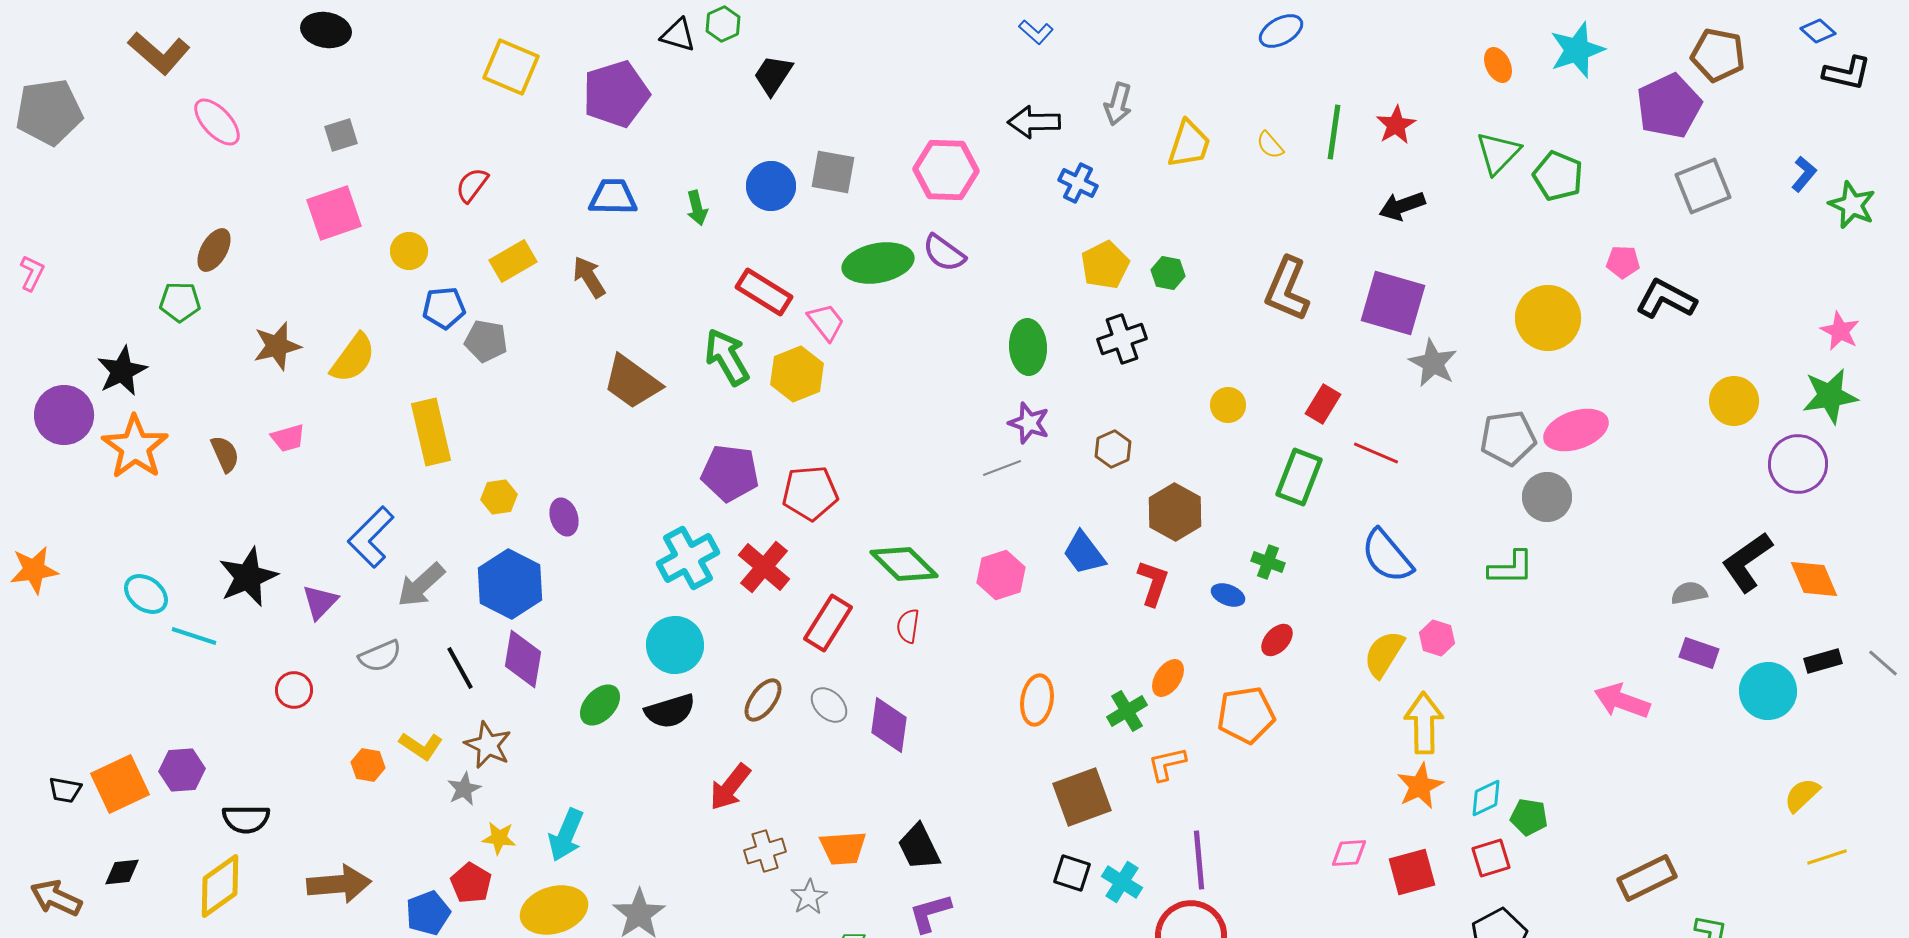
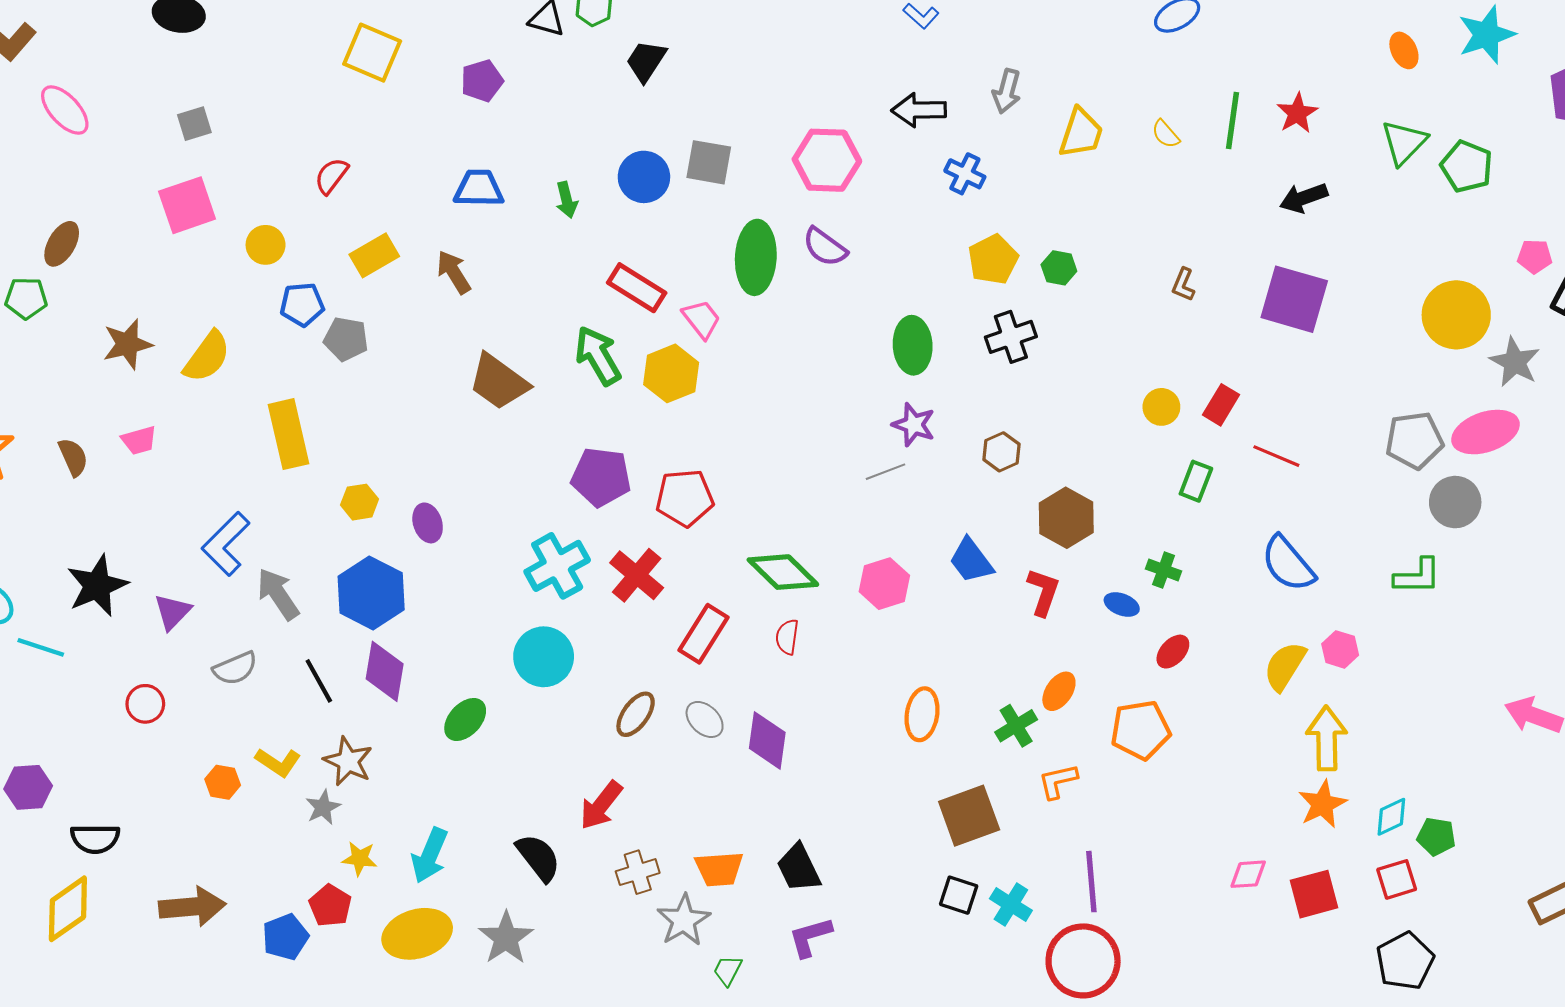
purple pentagon: (616, 94) -> (482, 81), size x0.6
green ellipse: (878, 263) -> (756, 257), turned -76
brown L-shape: (1287, 289) -> (1183, 285), size x0.5
gray star: (1433, 363) -> (1515, 362), moved
yellow circle: (1228, 405) -> (1161, 407), moved
green rectangle: (1299, 477) -> (1196, 481), size x0.7
gray arrow: (421, 585) -> (278, 594), turned 98
black semicircle: (670, 711) -> (538, 857), moved, turned -111
gray star: (809, 897) -> (684, 920), size x1.4

